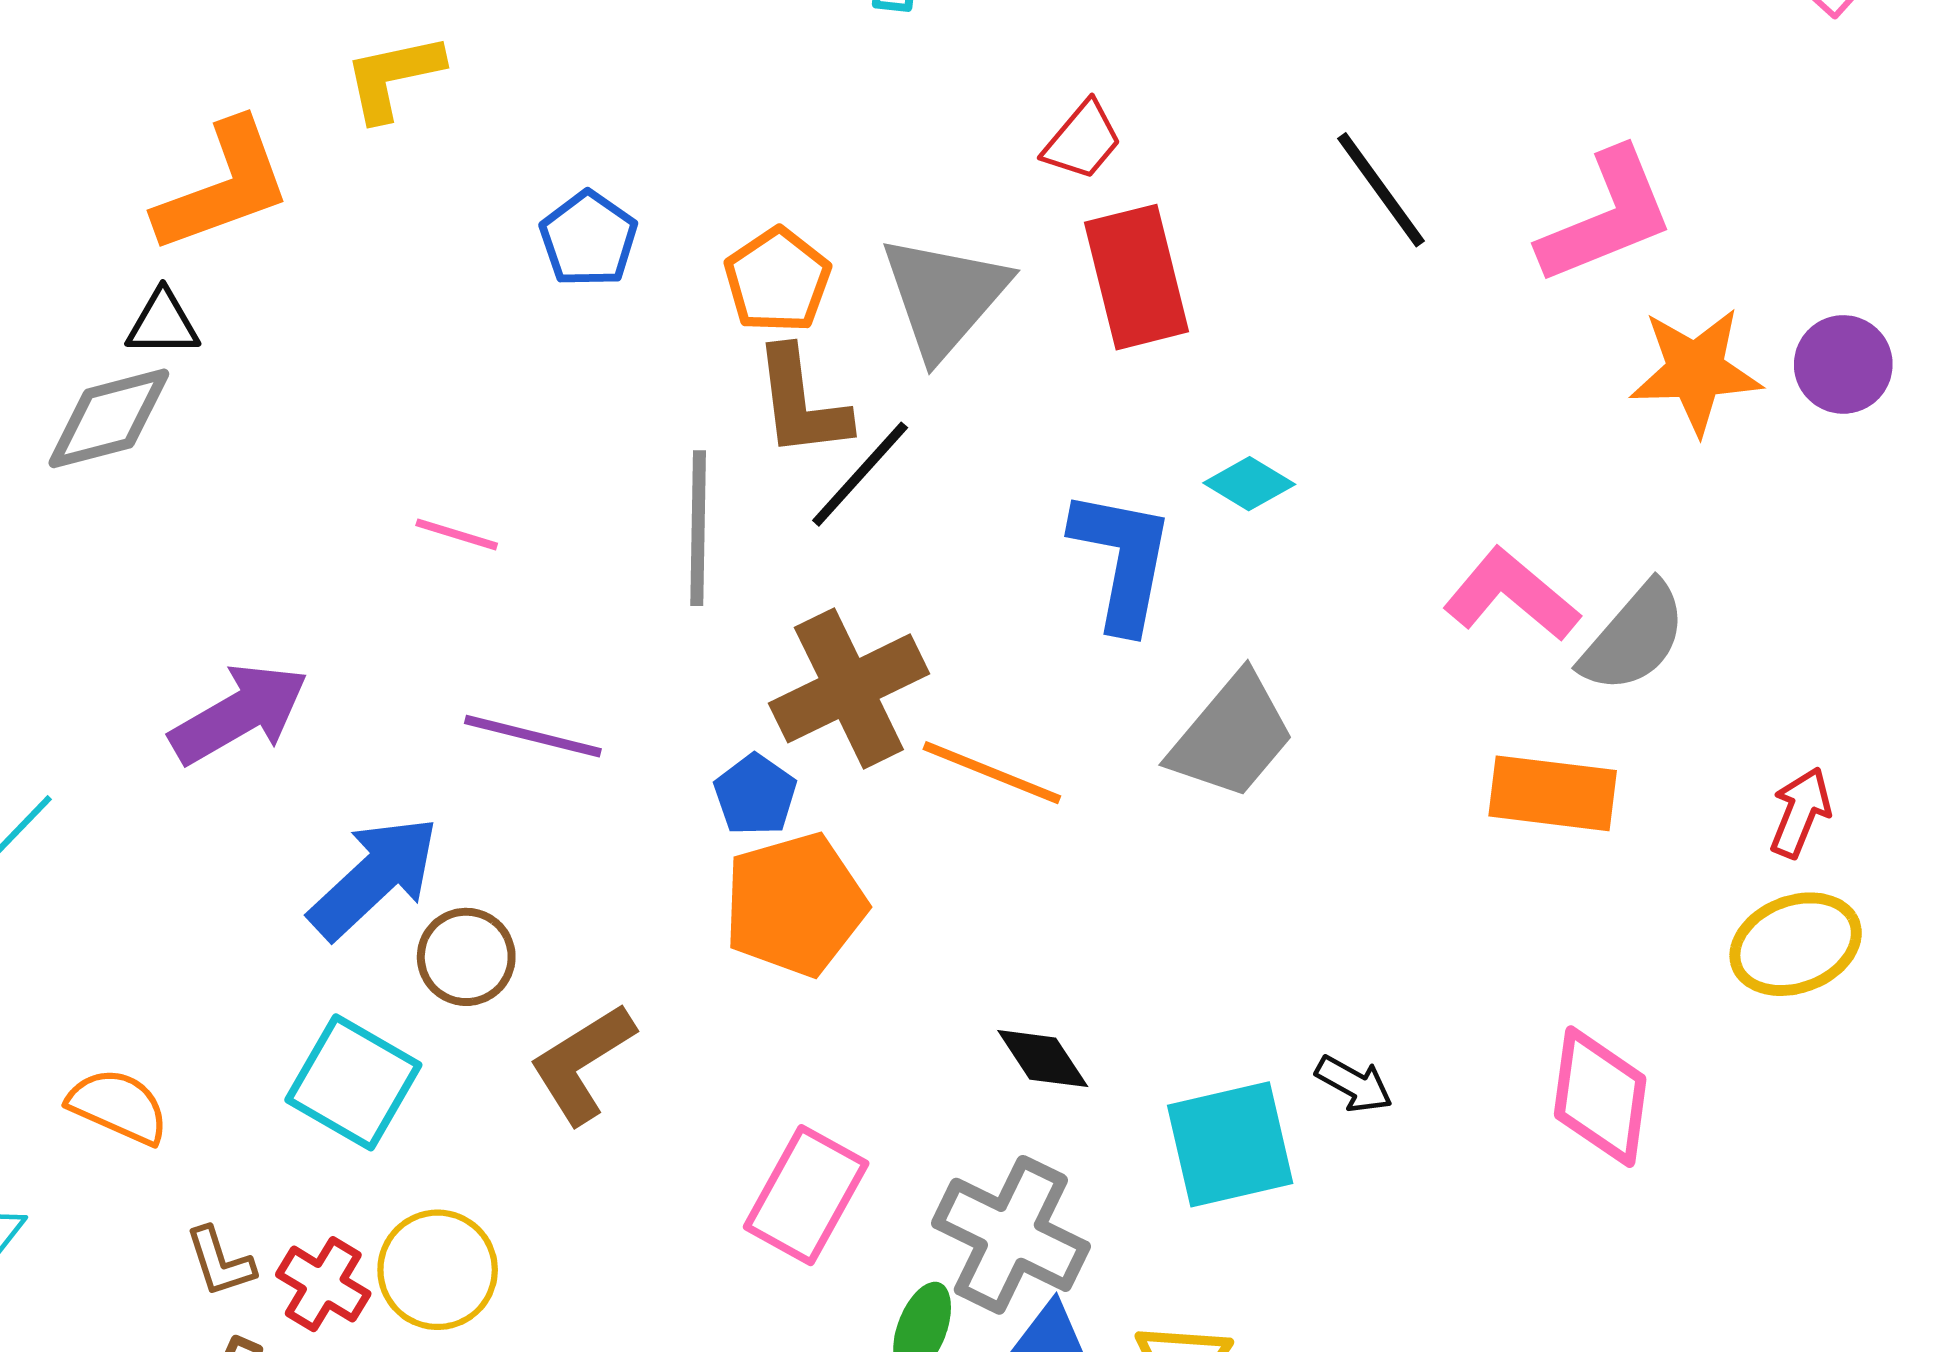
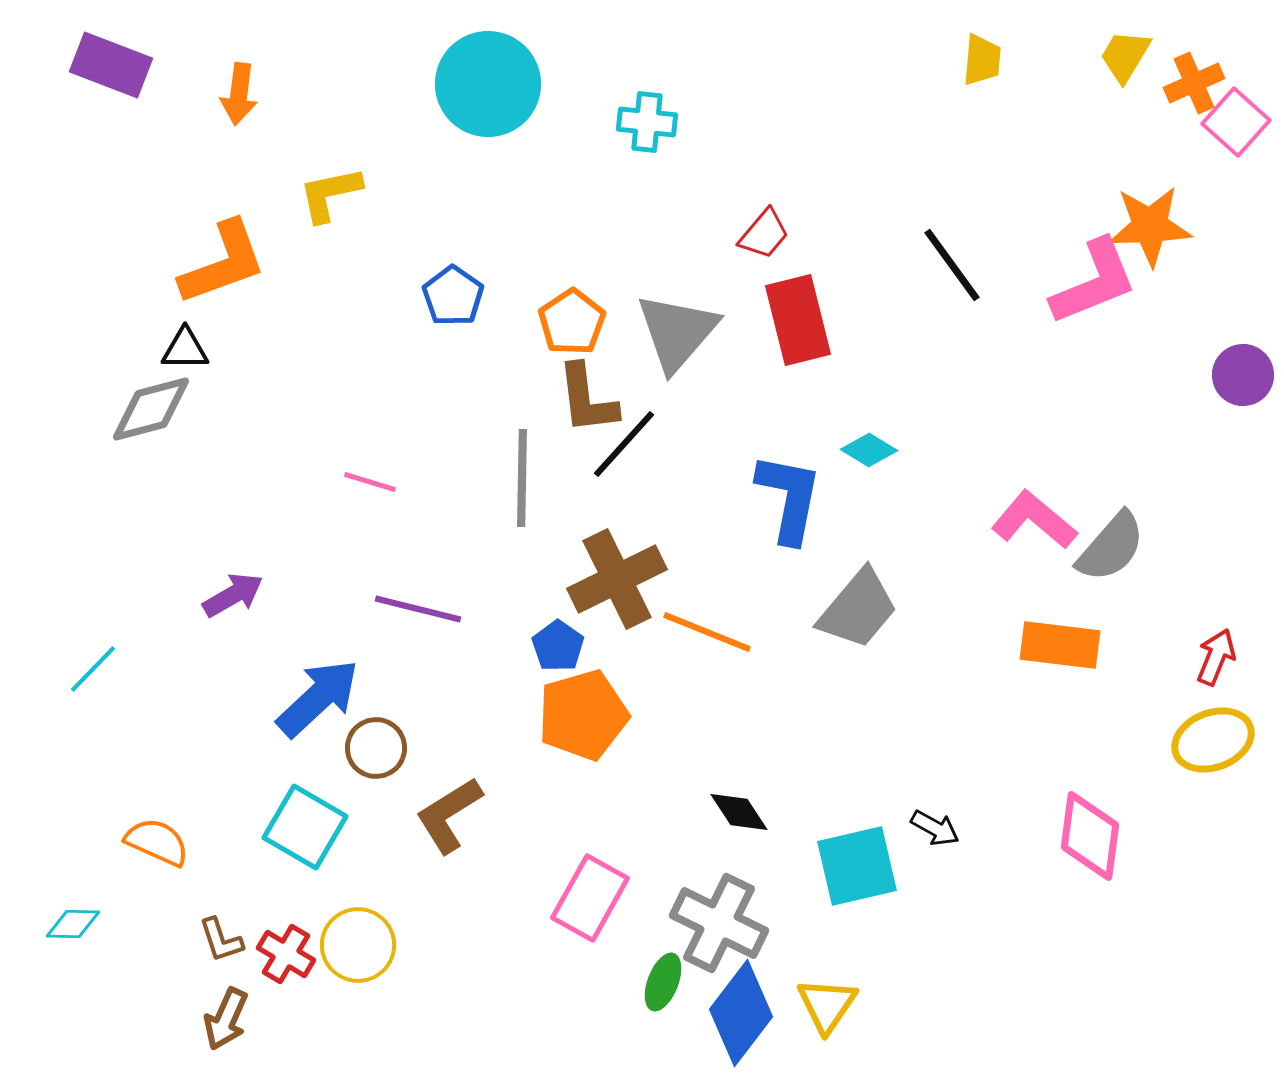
orange star: (1696, 371) -> (1150, 226), moved
purple arrow: (239, 714) -> (233, 595), size x0.7

